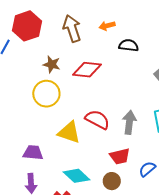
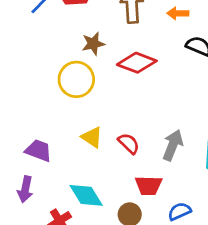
brown star: (52, 64) -> (93, 44), turned 30
red semicircle: (97, 120) -> (129, 143), moved, size x0.7
yellow triangle: (69, 132) -> (92, 137), size x0.7

